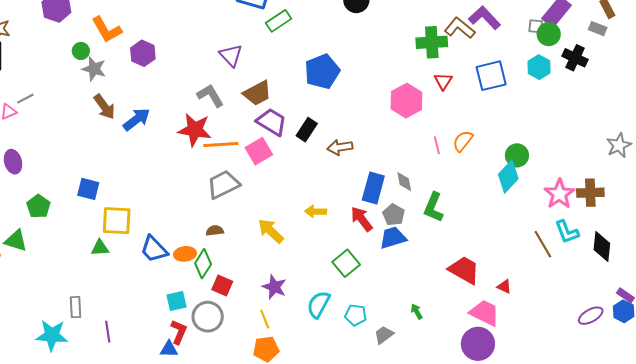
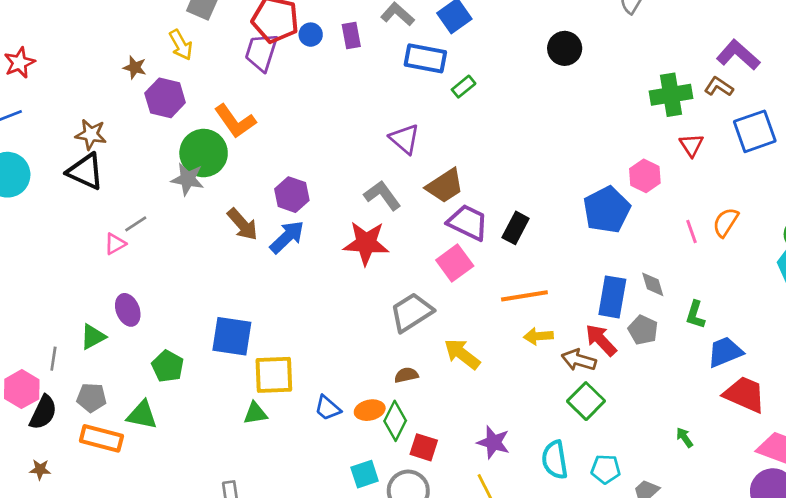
green rectangle: (279, 21) -> (464, 87), size x0.7
brown L-shape: (460, 28) -> (719, 87), moved, size x0.7
green circle: (81, 51) -> (204, 153), size x2.0
purple hexagon: (143, 53) -> (292, 195), moved
gray star: (94, 69) -> (188, 179), moved
blue pentagon: (322, 71) -> (607, 210), moved
pink hexagon: (406, 101) -> (645, 176), size x0.7
orange line: (221, 145) -> (524, 296), moved
brown arrow: (340, 147) -> (579, 360), moved, turned 30
blue square: (88, 189) -> (232, 336), size x1.4
green L-shape: (434, 207) -> (695, 315), size x0.7
yellow arrow: (271, 231) -> (462, 354), moved
blue trapezoid: (393, 238) -> (725, 352), moved
blue trapezoid: (154, 249) -> (328, 408), size x0.7
cyan semicircle: (319, 304) -> (555, 460), turned -32
green arrow: (417, 311) -> (685, 437), moved

